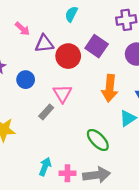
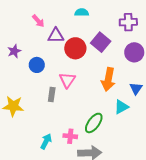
cyan semicircle: (71, 14) -> (82, 12), turned 56
gray rectangle: (46, 112) -> (52, 94), turned -40
green ellipse: (98, 140) -> (94, 123), turned 75
pink cross: (67, 173) -> (70, 136), moved

